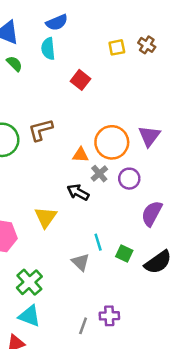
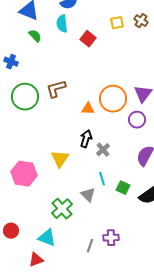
red square: (81, 80) -> (88, 39), moved
gray cross: (99, 174) -> (103, 150), moved
purple circle: (129, 179) -> (137, 120), moved
black arrow: (78, 192) -> (86, 139), turned 78
green cross: (29, 282) -> (62, 209), moved

